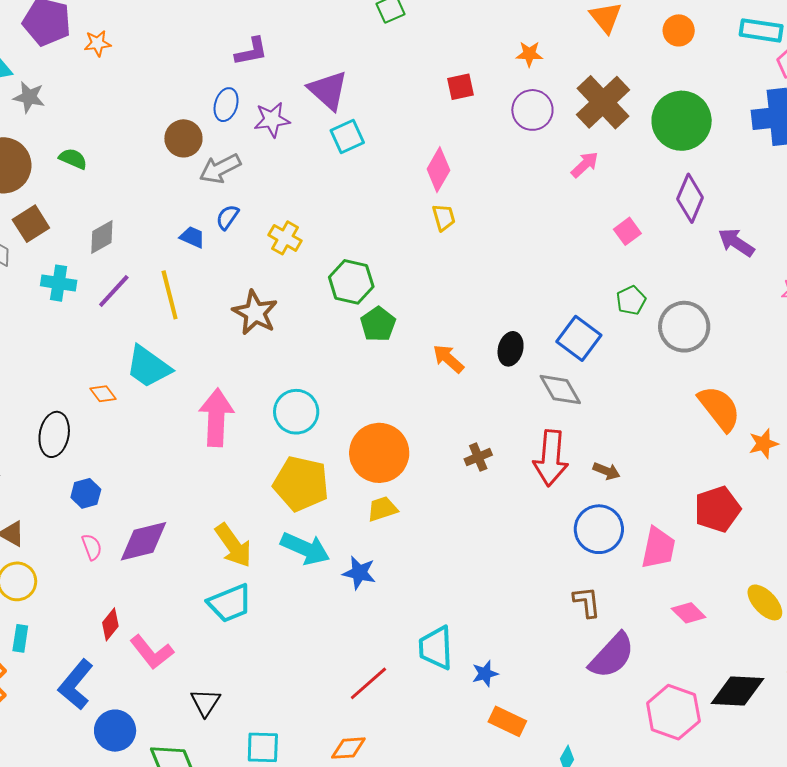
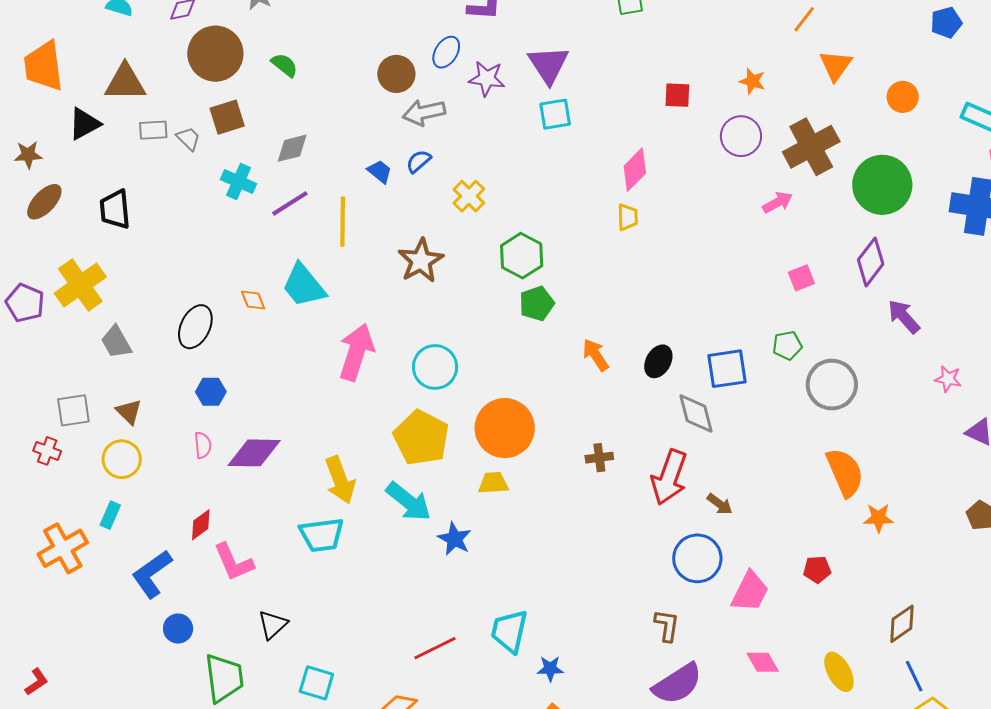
blue square: (579, 338) -> (727, 369), turned 30
red pentagon: (717, 509) -> (817, 569), size x0.6
blue circle: (115, 731) -> (178, 628), size x0.7

